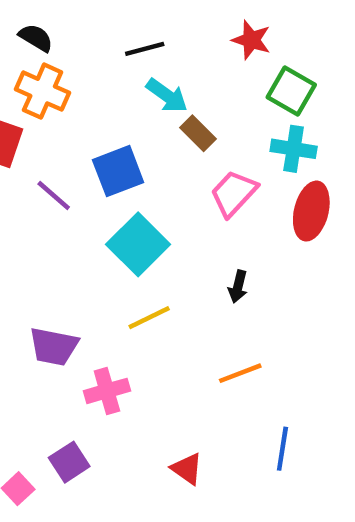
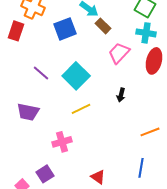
blue square: (118, 171) -> (65, 29), moved
purple line: (54, 195) -> (41, 73), moved
purple trapezoid: (54, 347) -> (28, 112), moved
orange line: (240, 373) -> (150, 132), moved

